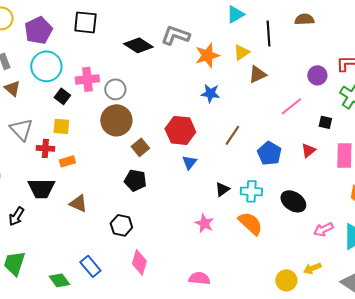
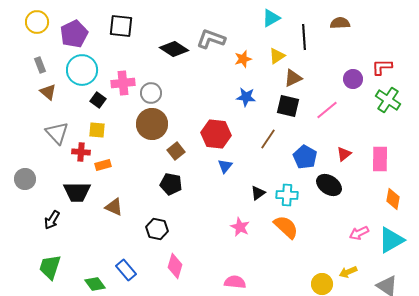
orange star: (207, 55) -> (243, 59), size x0.7
black square: (325, 122) -> (288, 106), moved, size x1.6
black ellipse: (293, 201) -> (329, 185), moved

